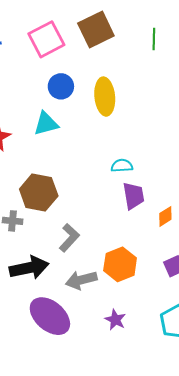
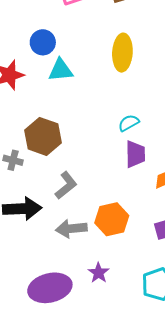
blue circle: (61, 86) -> (43, 42), moved
cyan semicircle: (122, 166) -> (129, 123), turned -35
purple ellipse: (50, 316) -> (50, 288), moved, turned -63

